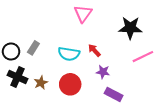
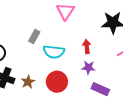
gray rectangle: (33, 48) -> (34, 36), moved
red arrow: (94, 50) -> (87, 47), moved, turned 40

